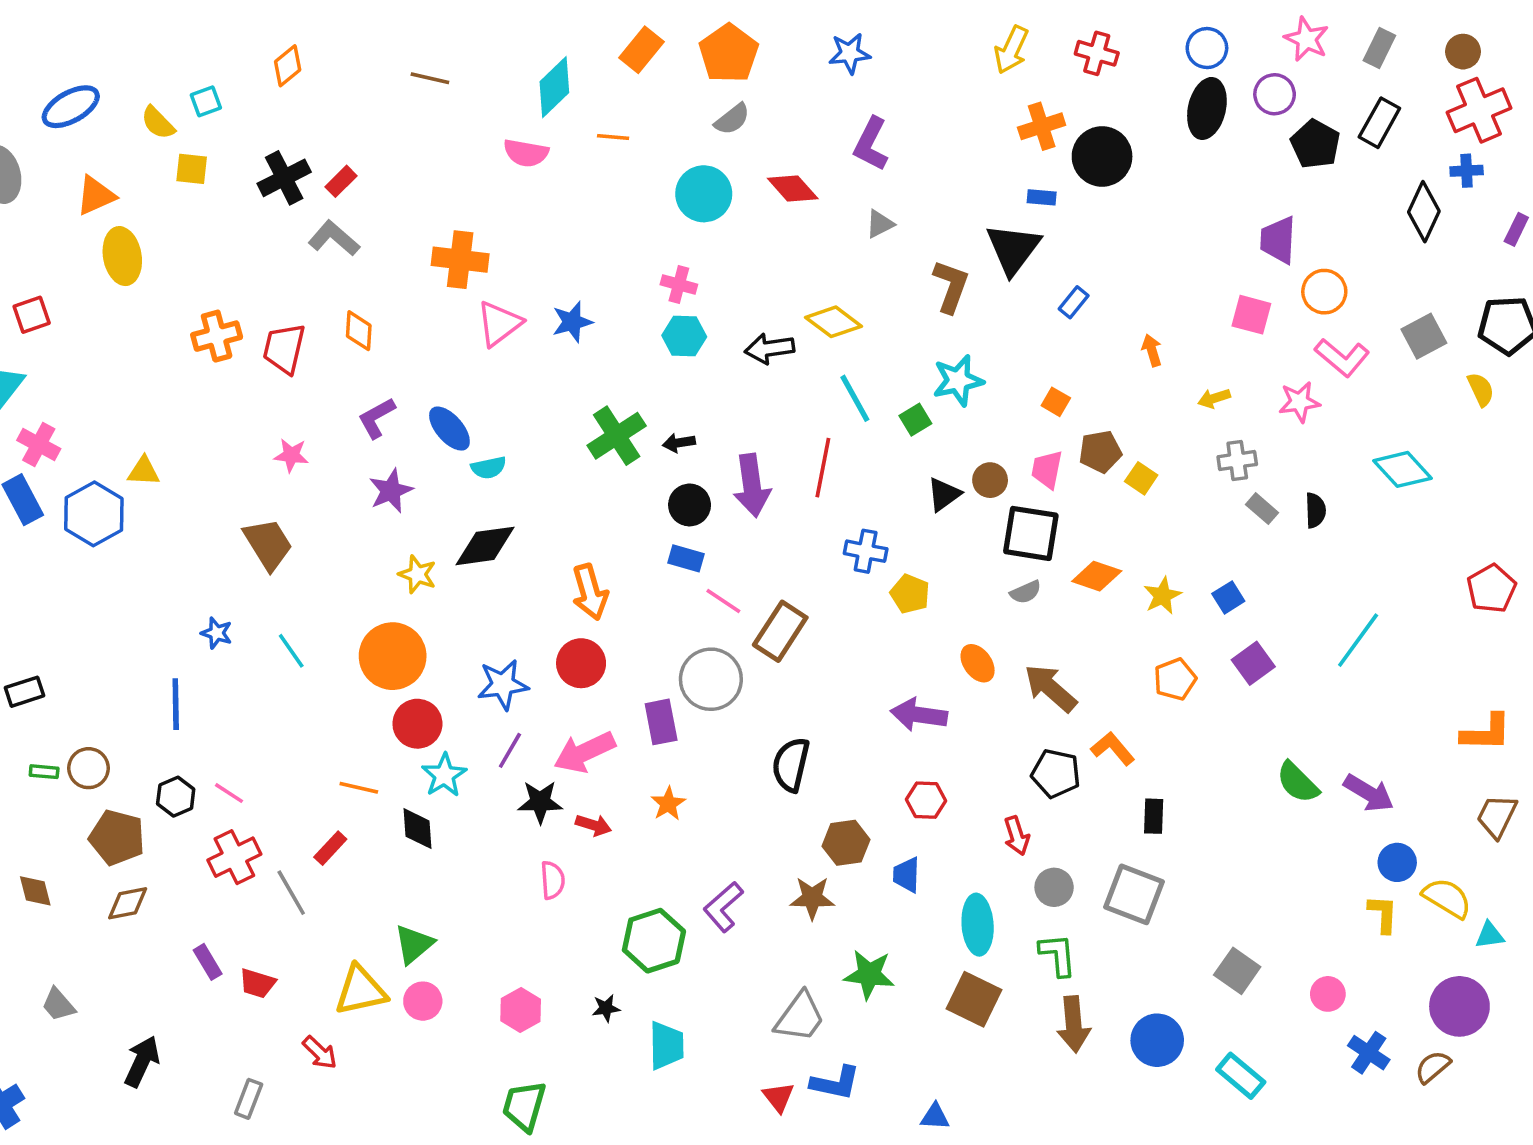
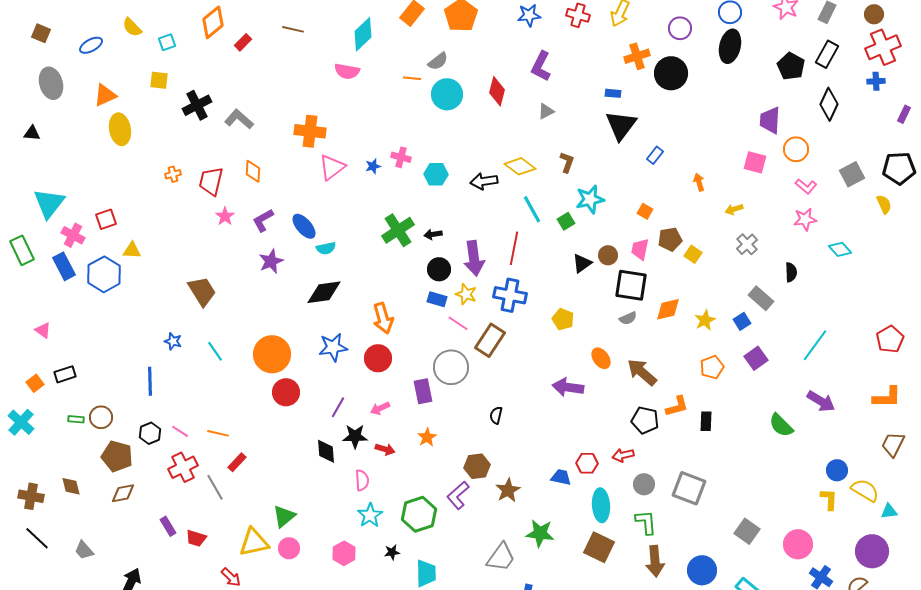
red cross: (1097, 53) -> (578, 15), moved
orange diamond: (288, 66) -> (213, 22), size x1.4
purple circle: (1275, 94) -> (680, 28), moved
blue ellipse: (71, 107) -> (91, 45), size x0.7
gray semicircle: (732, 119) -> (438, 61), moved
yellow semicircle: (158, 123) -> (132, 27), moved
orange line: (613, 137) -> (412, 78), moved
black cross: (284, 178) -> (197, 105), moved
red rectangle: (341, 181) -> (243, 42), moved
red diamond: (793, 188) -> (497, 91), turned 56
blue rectangle: (1042, 197) -> (613, 93), moved
black diamond: (1424, 212) -> (829, 104), moved
pink cross: (679, 285) -> (401, 157), moved
brown L-shape: (951, 286) -> (567, 162), moved, size x0.7
red square: (32, 315) -> (106, 219), moved
blue star: (572, 322) -> (373, 166), size x0.7
orange cross: (217, 336) -> (173, 174), size x0.6
pink L-shape: (1342, 357) -> (806, 186), size x0.7
pink star: (1299, 402) -> (805, 219), moved
pink star: (291, 455) -> (225, 216), moved, turned 30
gray cross: (1237, 461) -> (747, 244), turned -35
cyan diamond: (1403, 469) -> (840, 249), size x0.7
gray rectangle: (1262, 509) -> (761, 298), moved, size x1.4
blue cross: (866, 551) -> (510, 295), moved, size x1.4
yellow star: (417, 574) -> (466, 294), moved
orange diamond: (1097, 576) -> (668, 309), turned -32
red pentagon: (1491, 589) -> (890, 339), moved
blue star: (503, 685) -> (333, 347), moved
orange L-shape: (1113, 749) -> (677, 406), turned 115
pink arrow: (585, 752) -> (380, 408), size x0.6
black semicircle: (791, 765) -> (496, 415), size x0.6
cyan star: (444, 775) -> (370, 515), moved
orange line: (359, 788) -> (218, 433), moved
purple arrow: (1369, 793) -> (821, 401), moved
red hexagon: (926, 800) -> (587, 463), moved
black rectangle: (1154, 816) -> (706, 421), moved
black diamond: (417, 829) -> (326, 451), moved
red arrow: (1017, 836) -> (623, 455), turned 95
brown hexagon: (846, 843) -> (477, 466), moved
blue trapezoid: (906, 875) -> (561, 477), turned 100
brown star: (812, 898) -> (508, 490), turned -30
pink circle: (1328, 994) -> (798, 544), size x1.5

